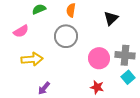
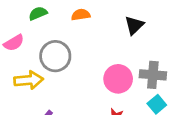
orange semicircle: (71, 10) -> (81, 15), turned 72
gray circle: (66, 36) -> (55, 56), moved

